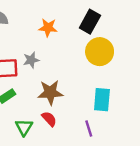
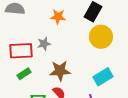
cyan rectangle: (102, 100) -> (103, 77), turned 54

